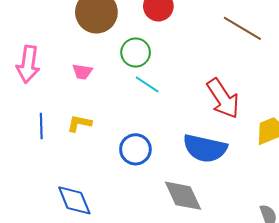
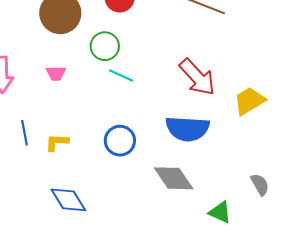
yellow L-shape: (79, 123) -> (57, 142), moved

